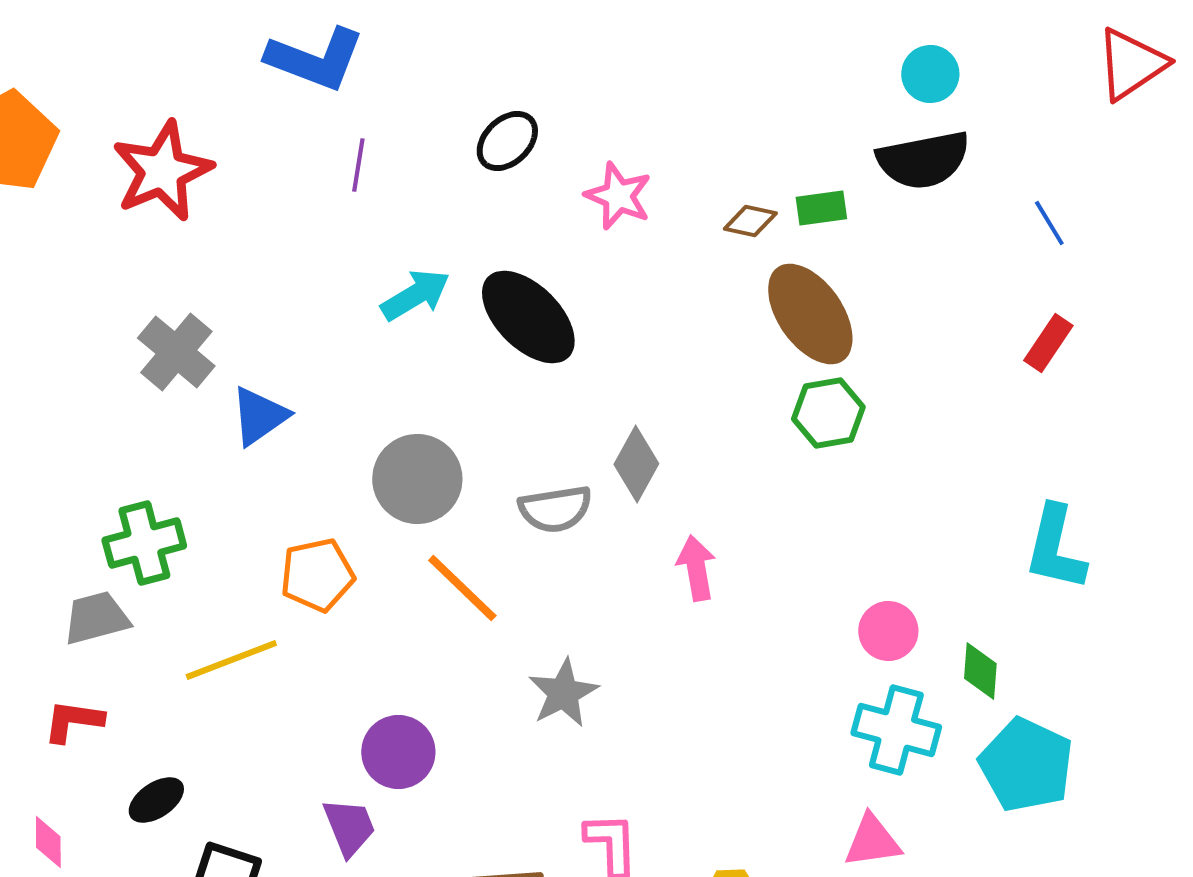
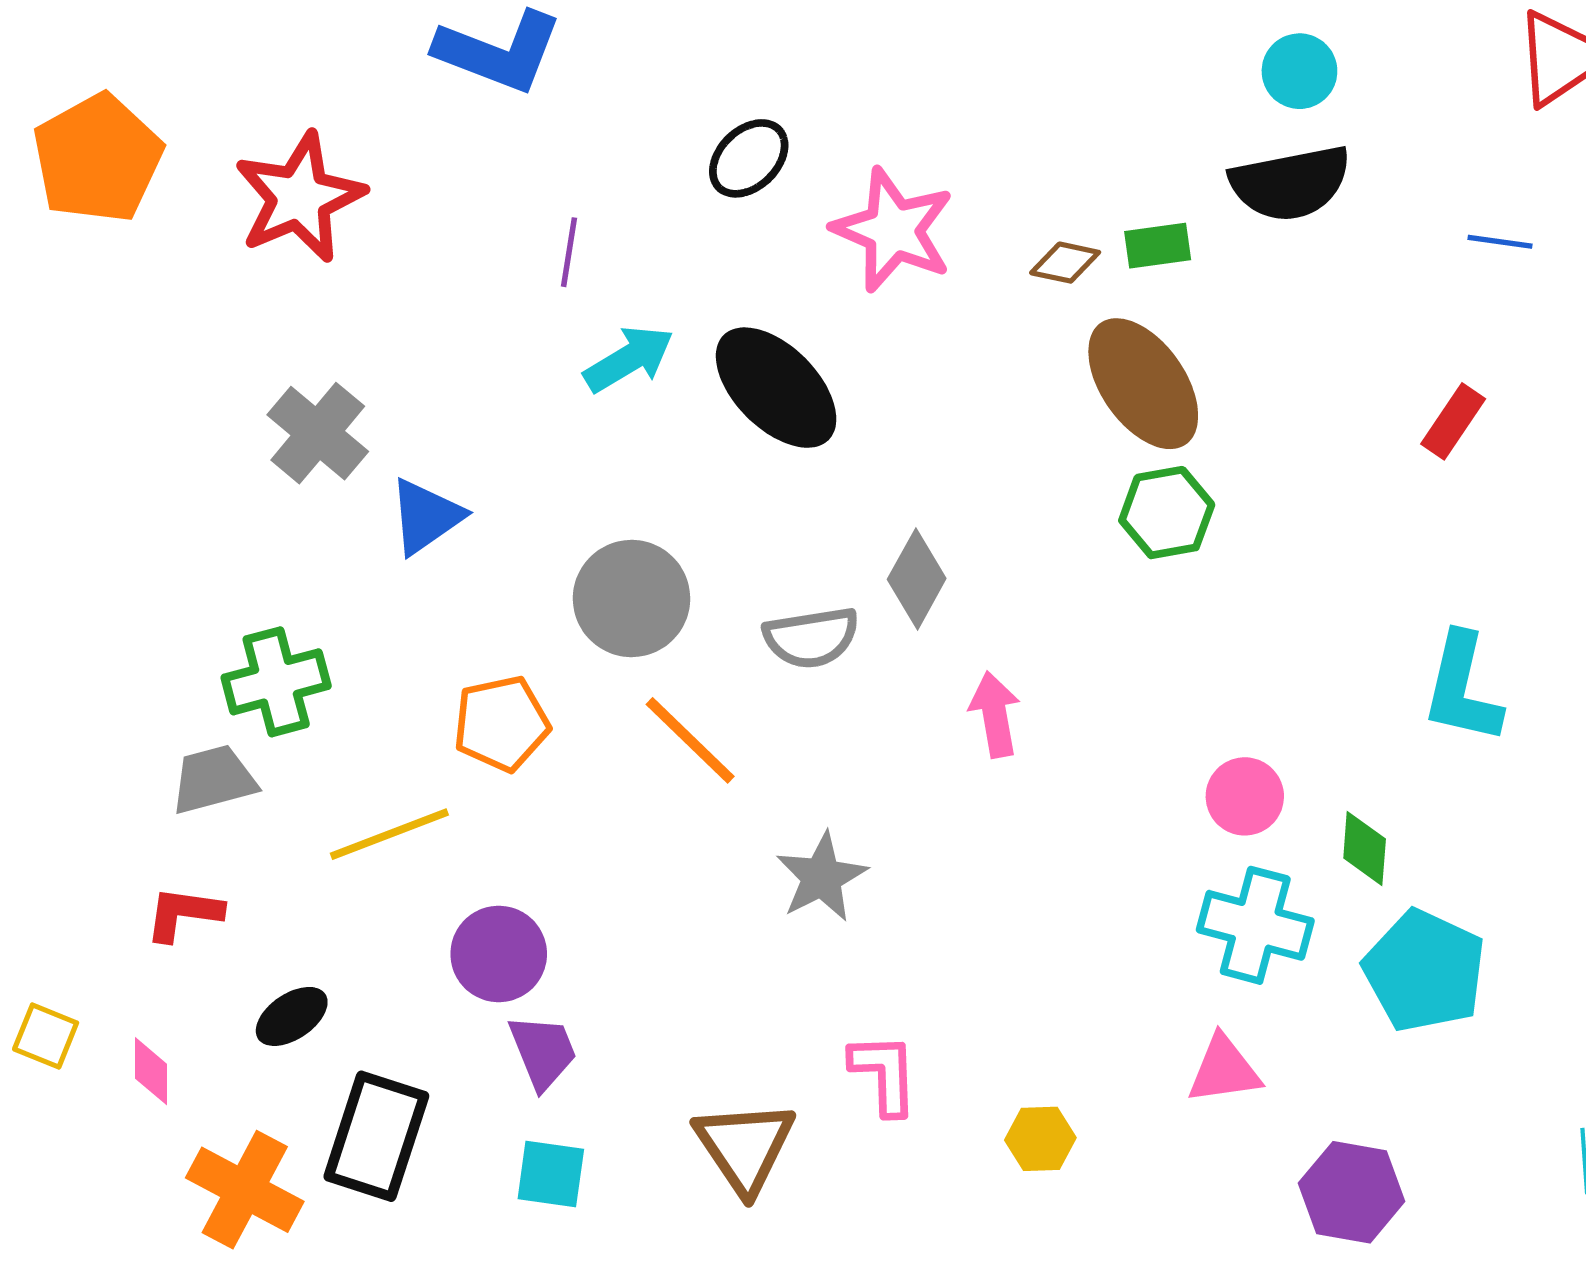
purple line: (358, 165) -> (569, 252), moved
pink star: (618, 196) -> (893, 230), size x1.4
blue line: (1049, 223) -> (1500, 242), moved, turned -51
purple circle: (398, 752) -> (499, 954), moved

